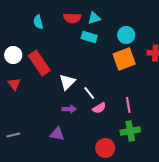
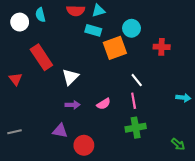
white circle: (13, 55) -> (20, 22), moved
orange square: (124, 59) -> (115, 48), moved
white line: (89, 93) -> (137, 80), moved
red circle: (105, 148) -> (84, 145), moved

